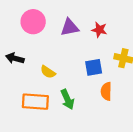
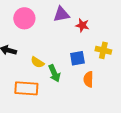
purple triangle: (70, 27) -> (61, 14), moved
green arrow: (67, 99) -> (54, 73), moved

